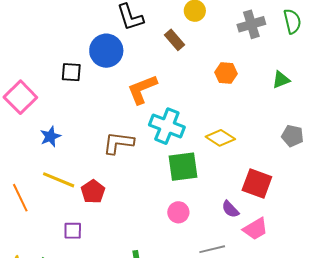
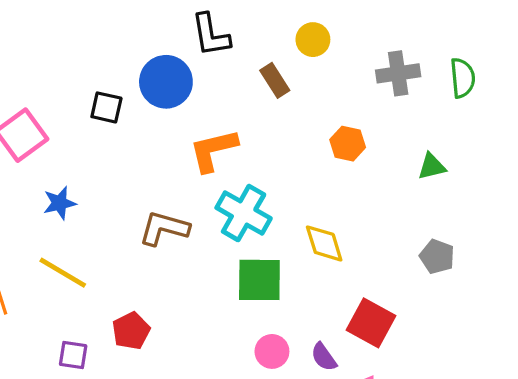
yellow diamond: (220, 138) -> (324, 243), turned 32
red pentagon: (93, 192) -> (131, 331), moved
pink circle: (178, 212) -> (272, 351), moved

